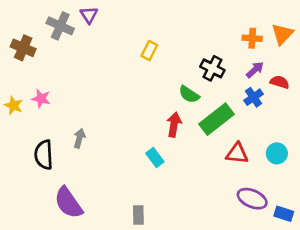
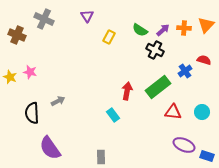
purple triangle: (89, 15) -> (87, 16), moved
purple arrow: (255, 70) -> (163, 30), moved
green semicircle: (189, 94) -> (140, 30), moved
gray arrow: (79, 138) -> (58, 101), turned 48

